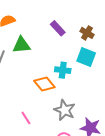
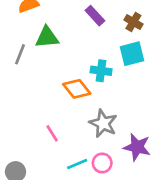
cyan square: (86, 57) -> (132, 54), turned -36

